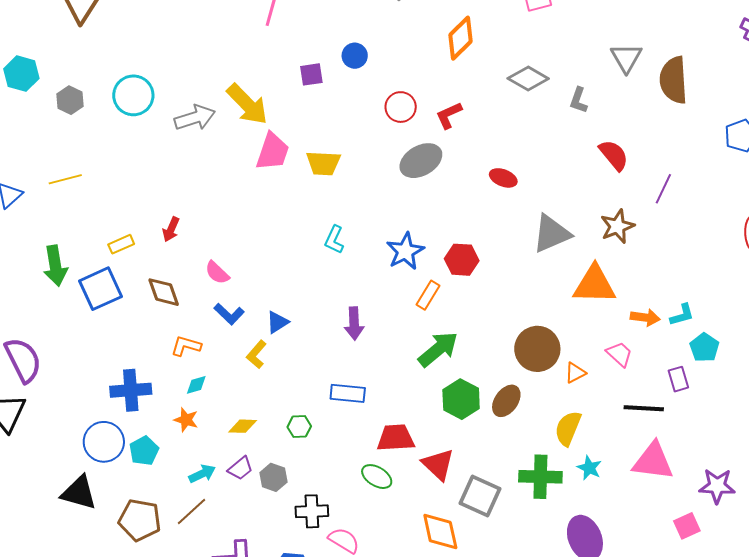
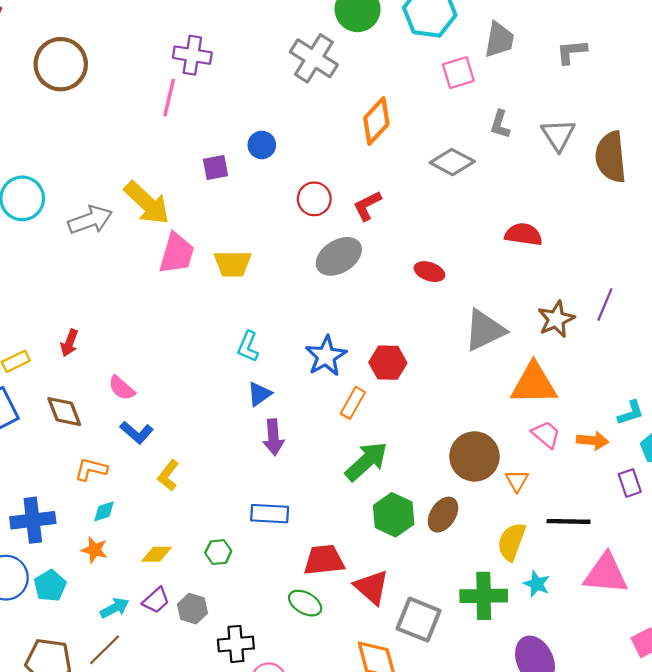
gray L-shape: (579, 100) -> (500, 124), moved
red semicircle: (614, 155) -> (523, 234), moved, turned -40
purple line: (663, 189) -> (605, 305), moved
orange arrow: (645, 317) -> (593, 441), moved
blue triangle: (277, 322) -> (259, 394), moved
pink trapezoid: (619, 354) -> (546, 434), moved
orange triangle: (575, 373) -> (517, 481), turned -30
black line: (644, 408) -> (569, 521), moved

